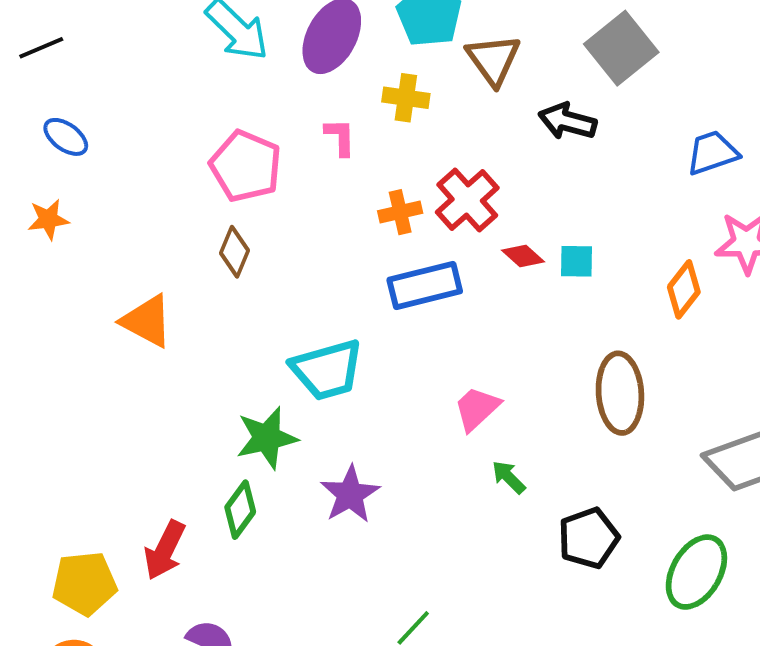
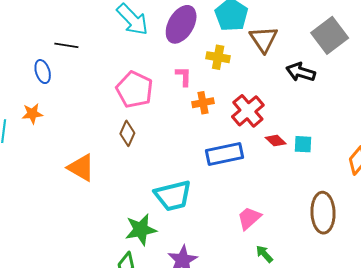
black line: (41, 48) -> (66, 45), moved, turned 30
blue ellipse: (66, 137) -> (43, 72), turned 35
orange cross: (400, 212) -> (203, 103), moved

